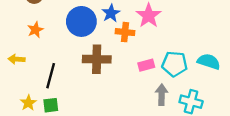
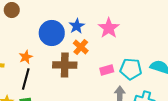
orange star: (35, 30) -> (26, 57), moved
orange cross: (125, 32) -> (81, 47), moved, turned 35

